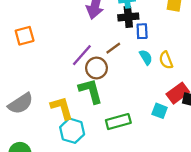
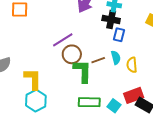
brown line: (113, 48) -> (98, 60), moved
green L-shape: (91, 91) -> (83, 71), moved
green rectangle: (118, 122) -> (89, 102), moved

